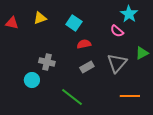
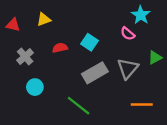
cyan square: (74, 23) -> (89, 42), moved
red semicircle: (84, 44) -> (60, 48), moved
gray cross: (47, 62) -> (25, 57), moved, turned 35
gray rectangle: (87, 67) -> (95, 73), size x1.6

